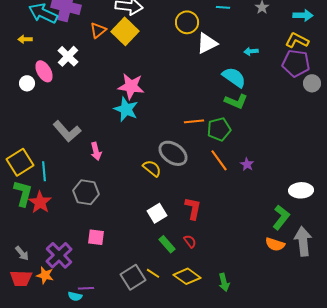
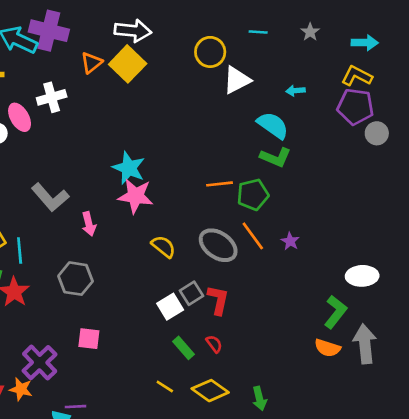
white cross: (68, 56) -> (52, 97), turned 30
pink star: (131, 86) -> (136, 196), moved
gray ellipse: (173, 153) -> (218, 245), moved
gray square: (133, 277) -> (191, 293), moved, size x0.7

